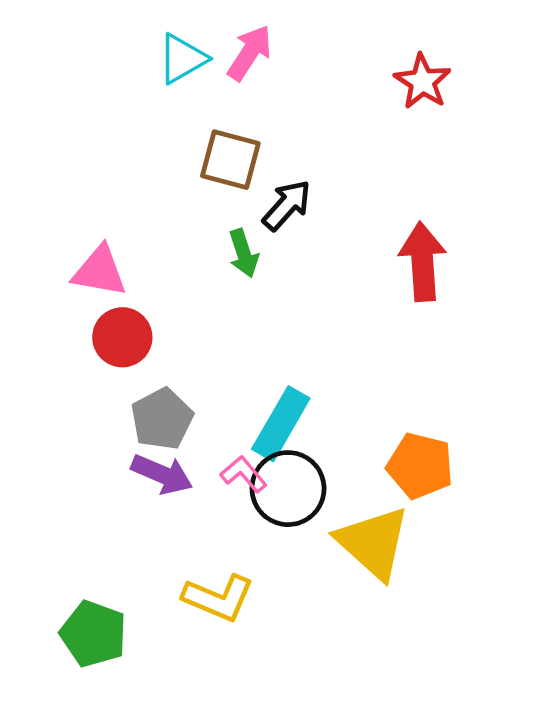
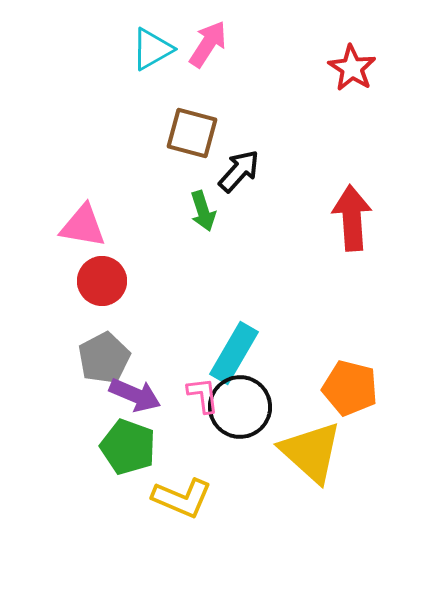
gray pentagon: (162, 419) -> (104, 358), moved
pink L-shape: (244, 474) -> (203, 395), turned 33
green pentagon: (93, 634) -> (128, 447), moved

